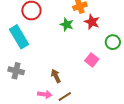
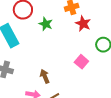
green star: (67, 24) -> (46, 24), moved

